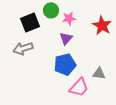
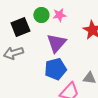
pink star: (69, 18) -> (59, 15), moved
purple triangle: (66, 38) -> (56, 43), size x1.5

